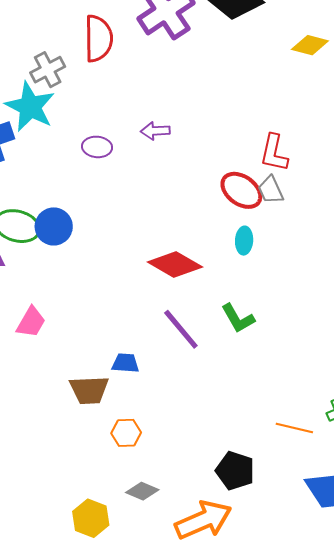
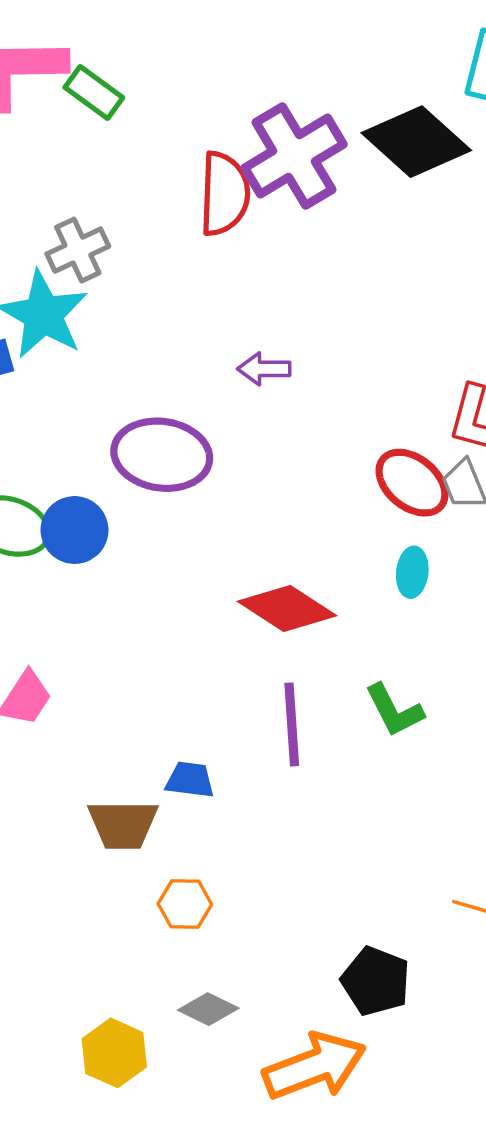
red semicircle: (98, 38) -> (224, 194), moved
purple ellipse: (97, 147) -> (162, 455), moved, size x1.8
purple line: (181, 329) -> (292, 724), turned 33

